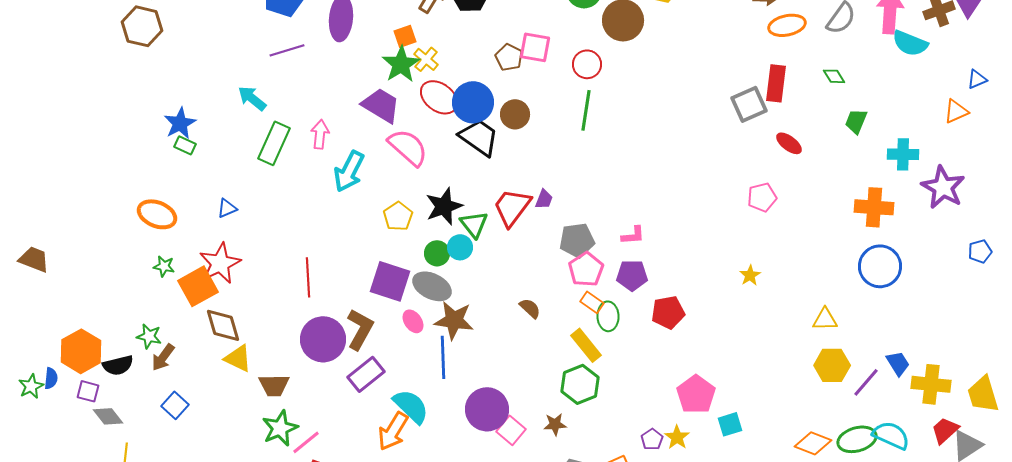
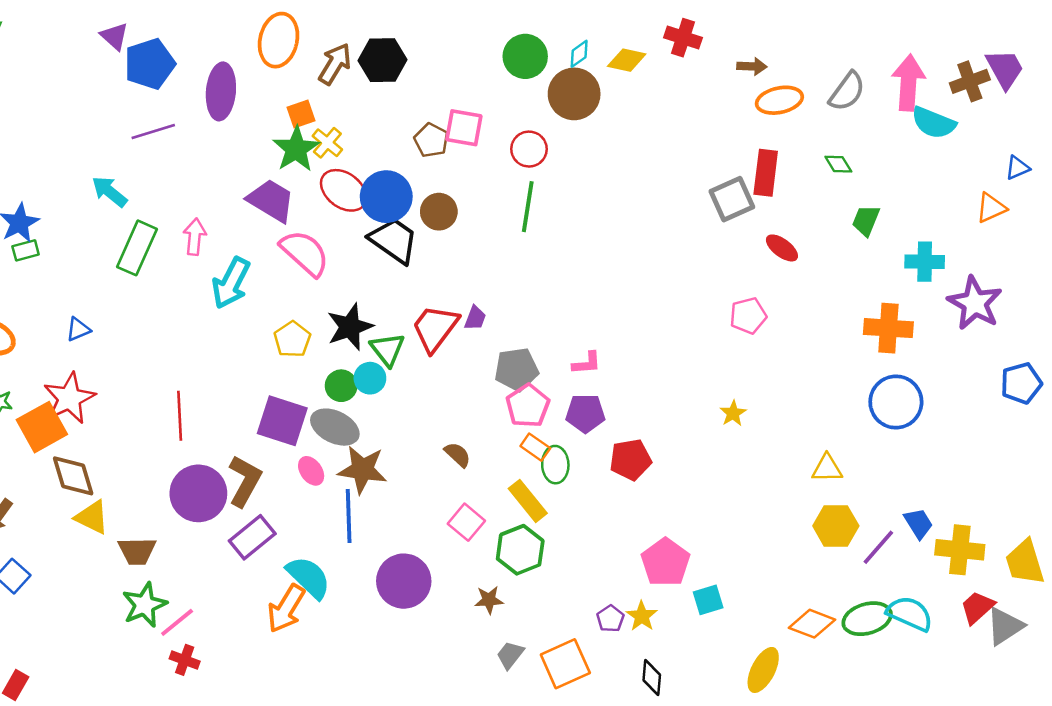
green rectangle: (185, 145) -> (26, 250), turned -40
blue pentagon: (980, 251) -> (1021, 383), size x1.4
pink square: (511, 430) -> (466, 522), moved

